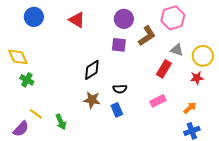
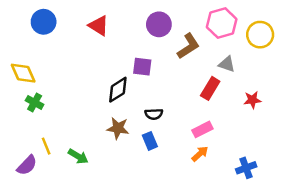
purple square: (119, 45) -> (142, 67), moved
yellow circle: (203, 56) -> (260, 35), moved
orange arrow: (190, 108) -> (200, 154), moved
yellow line: (36, 114) -> (46, 146), turned 32
green arrow: (61, 122) -> (78, 156), turned -35

